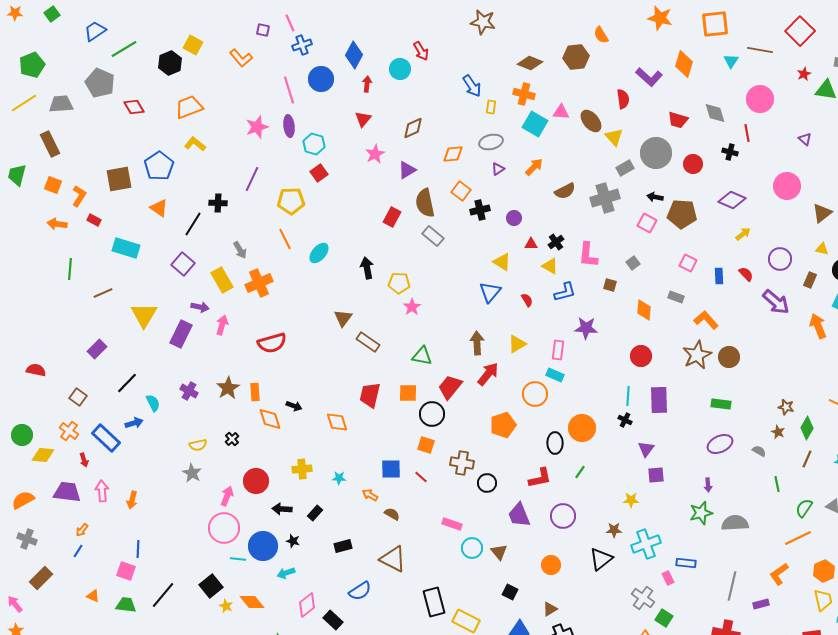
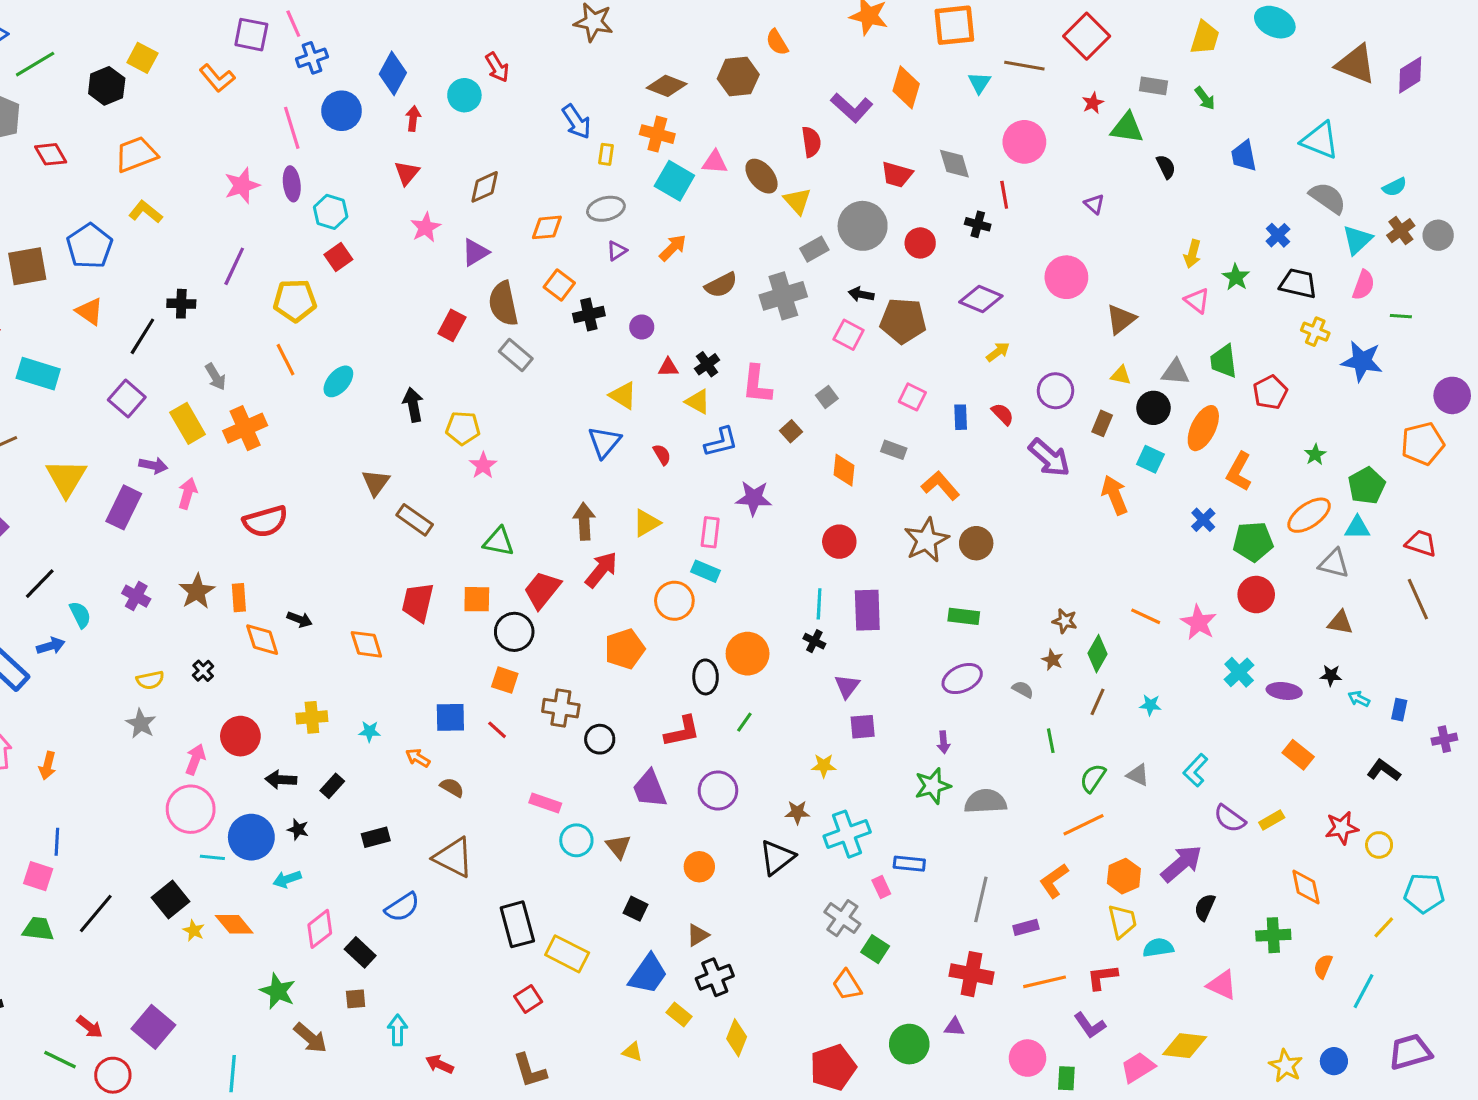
purple square: (263, 30) -> (251, 35), size x1.6
brown square: (610, 285) -> (791, 431), turned 32

